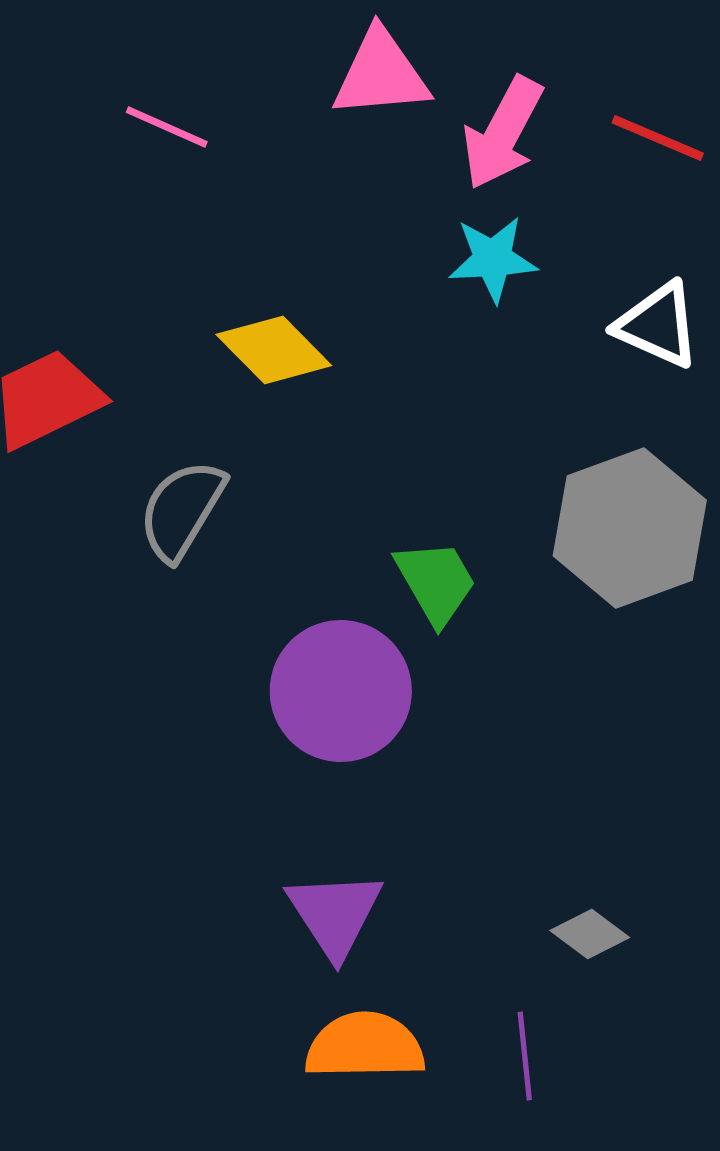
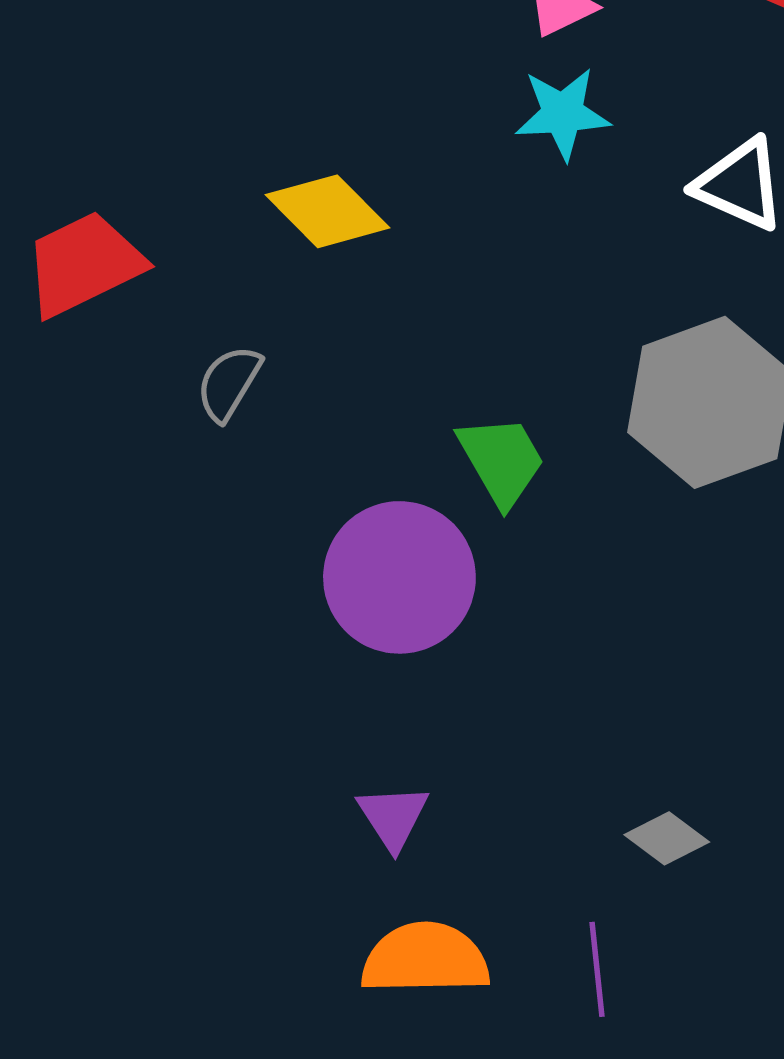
gray semicircle: (182, 510) -> (229, 383), size x0.7
purple triangle: (335, 914) -> (393, 817), size x0.7

